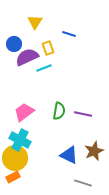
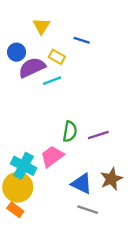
yellow rectangle: (48, 48) -> (57, 57), turned -40
pink trapezoid: (24, 112) -> (52, 156), moved
purple line: (83, 114) -> (98, 135), turned -30
orange rectangle: (13, 177) -> (15, 210), turned 64
gray line: (83, 183) -> (88, 210), moved

